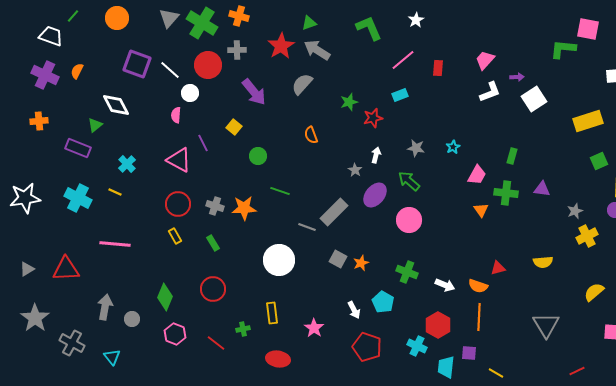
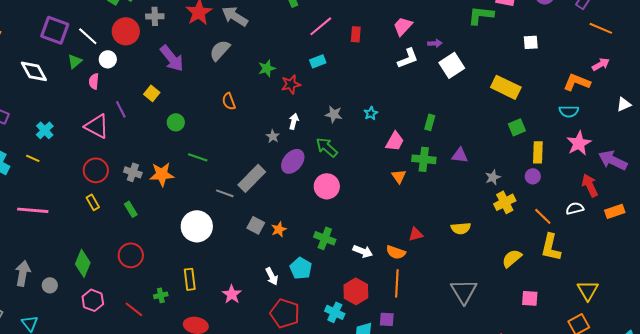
yellow rectangle: (588, 121) -> (506, 87), turned 44
green triangle: (95, 125) -> (75, 61), moved

